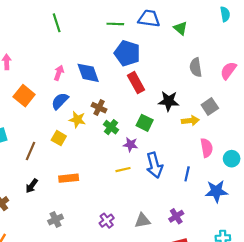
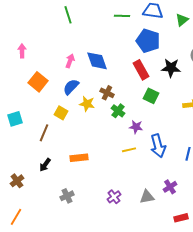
green triangle: (181, 28) -> (182, 20), turned 40
blue pentagon: (127, 53) -> (148, 41), moved
black star: (169, 101) -> (171, 68), moved
green square: (145, 123) -> (151, 96), moved
yellow square: (59, 138) -> (61, 113), moved
purple cross: (176, 216) -> (170, 187), moved

